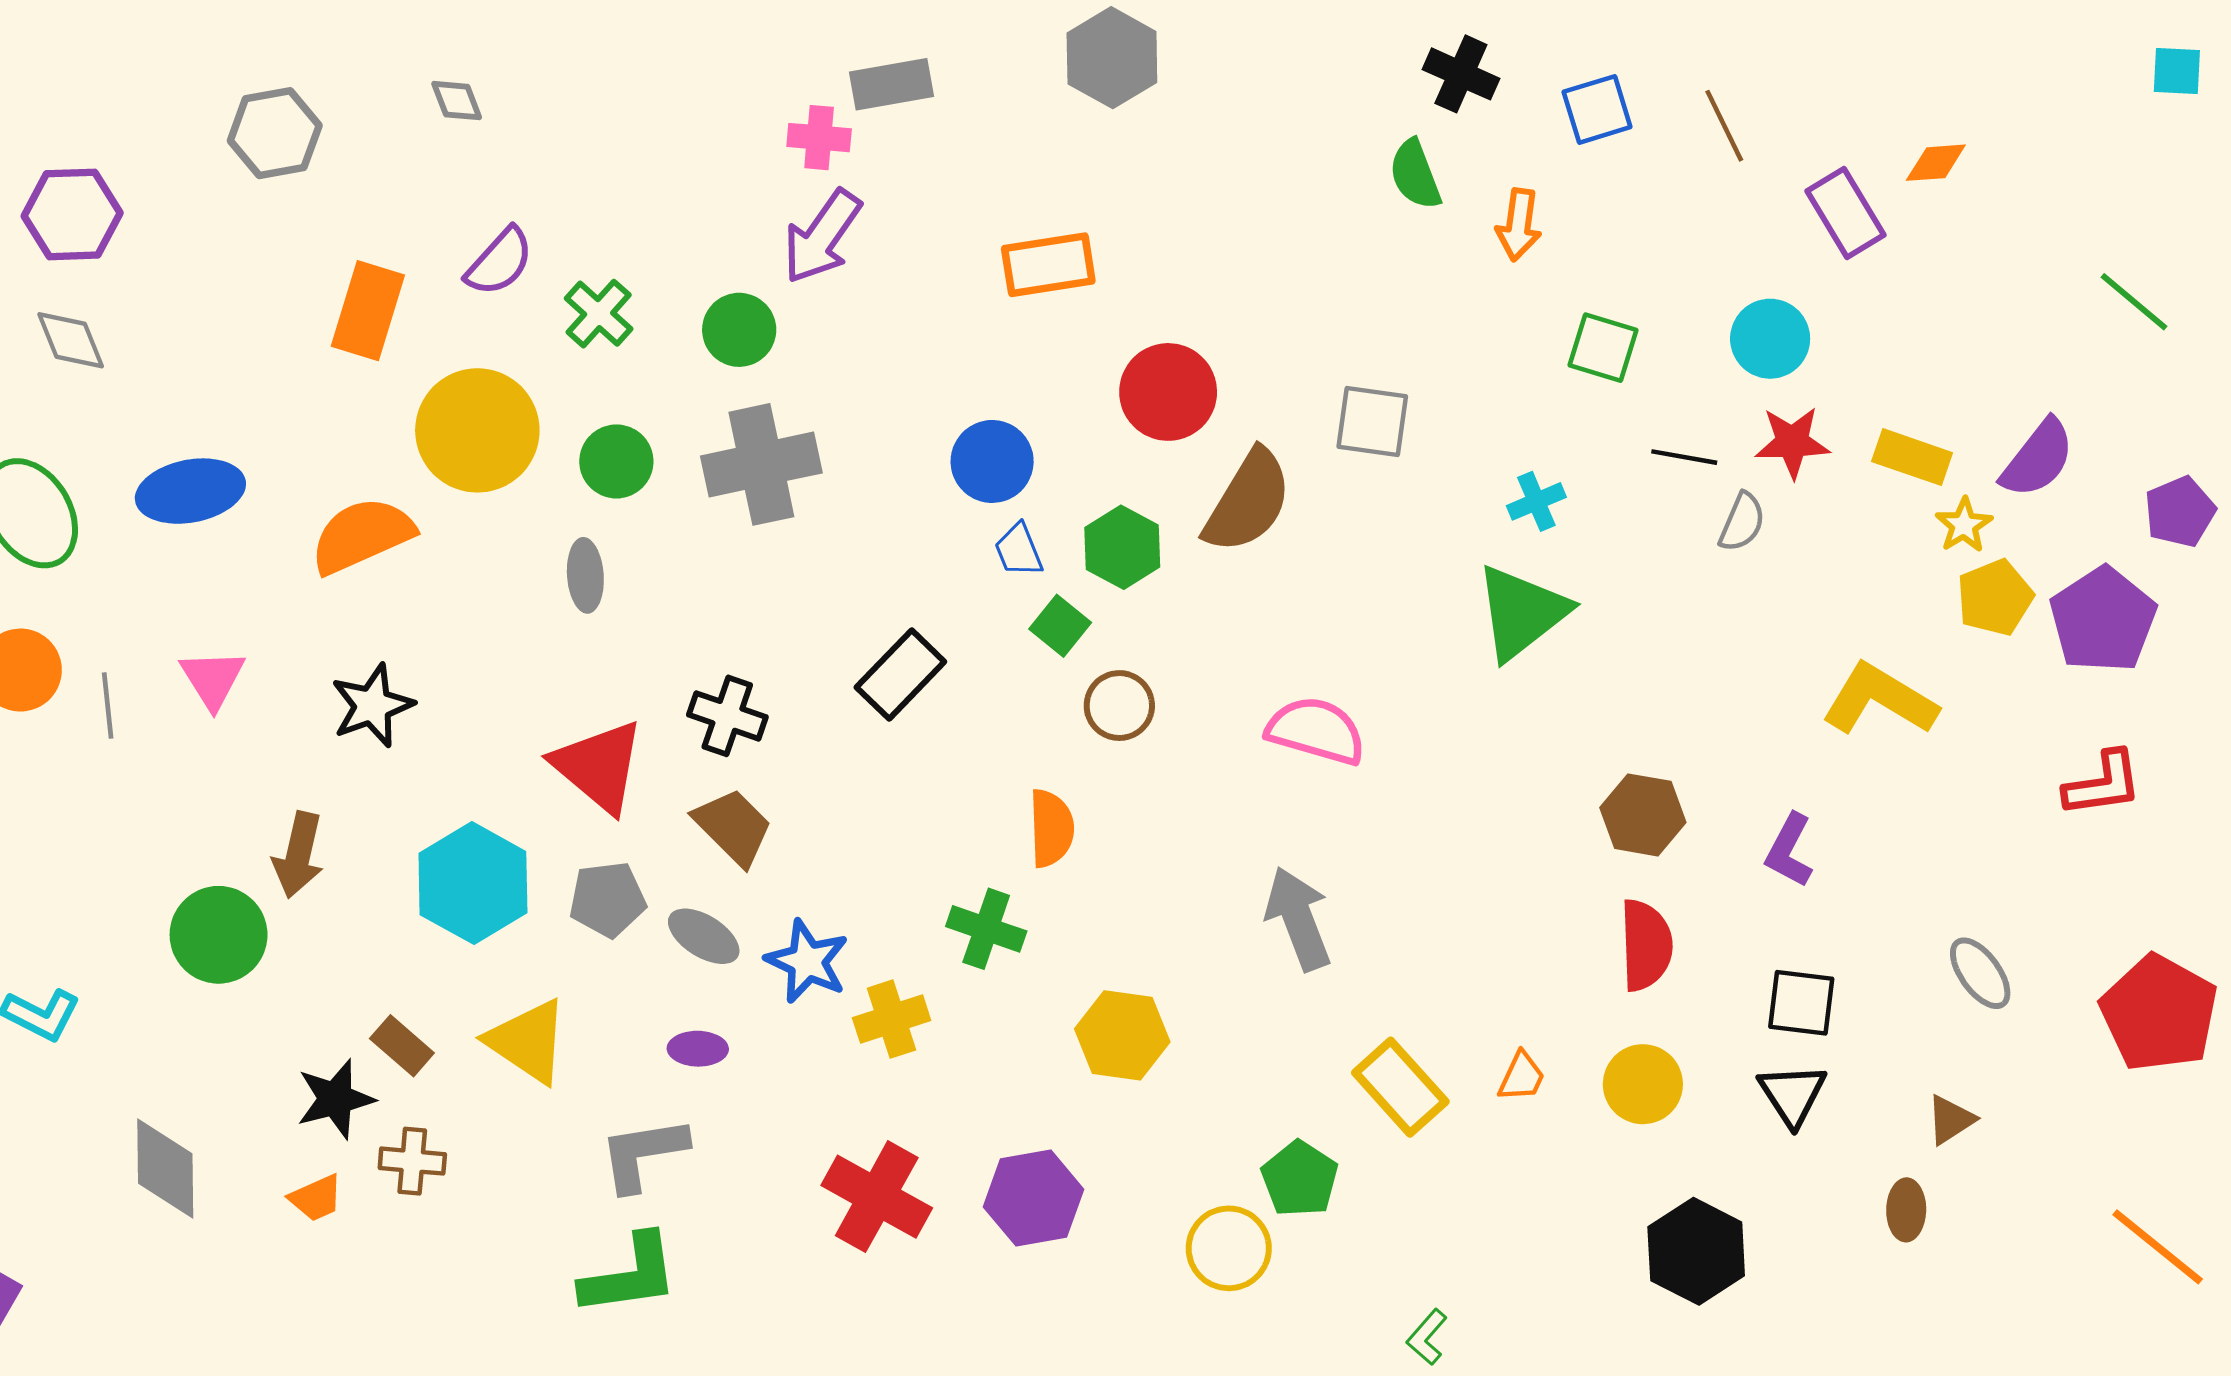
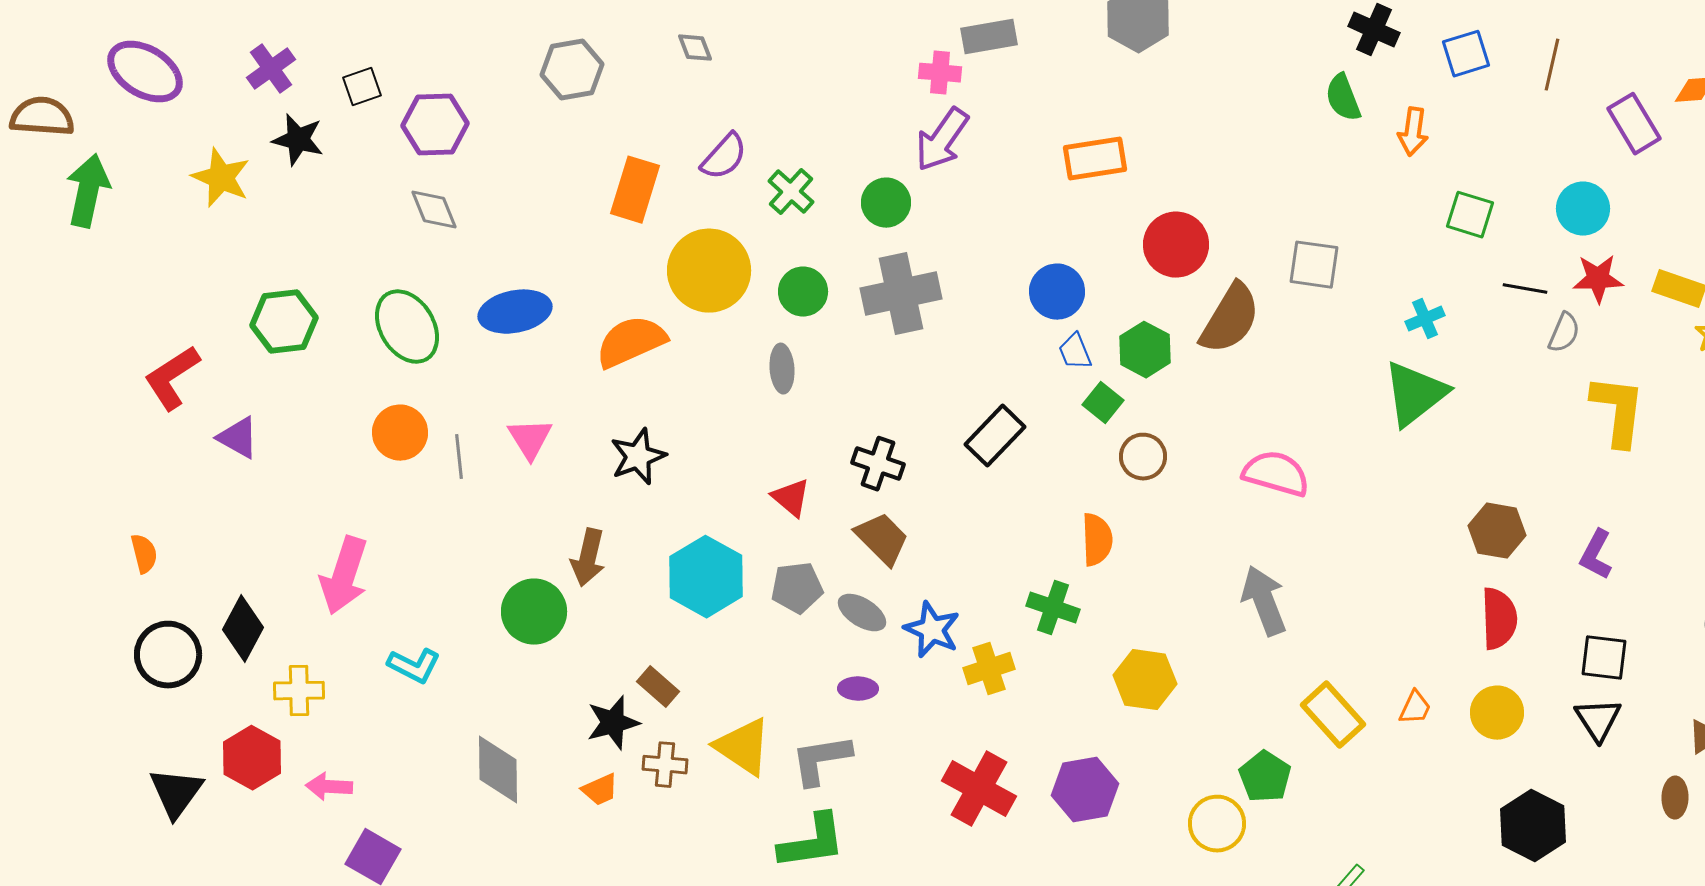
brown line: (1724, 126) -> (1552, 65), turned 39
yellow L-shape: (1880, 700) -> (1618, 411), moved, turned 66
red triangle: (599, 766) -> (791, 498), size x0.6
yellow triangle: (528, 1041) -> (743, 747), moved

